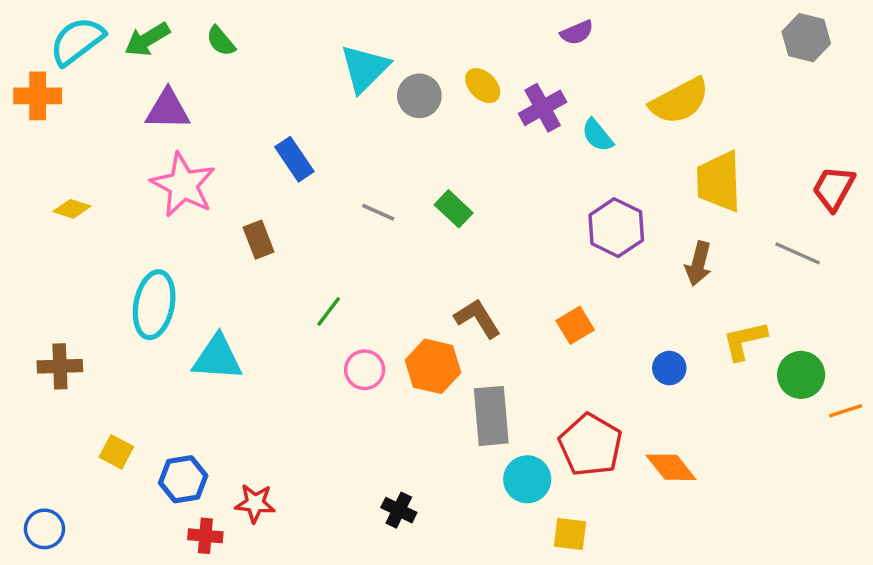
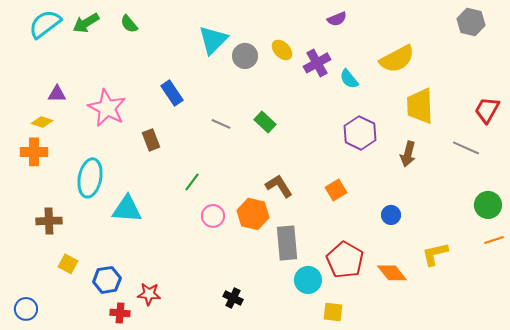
orange cross: (38, 96) -> (34, 152), moved
purple triangle: (168, 110) -> (57, 94), moved, size x0.7
yellow L-shape: (745, 341) -> (435, 254), moved
brown cross: (60, 366) -> (49, 221), moved
green circle: (801, 375) -> (488, 205), moved

